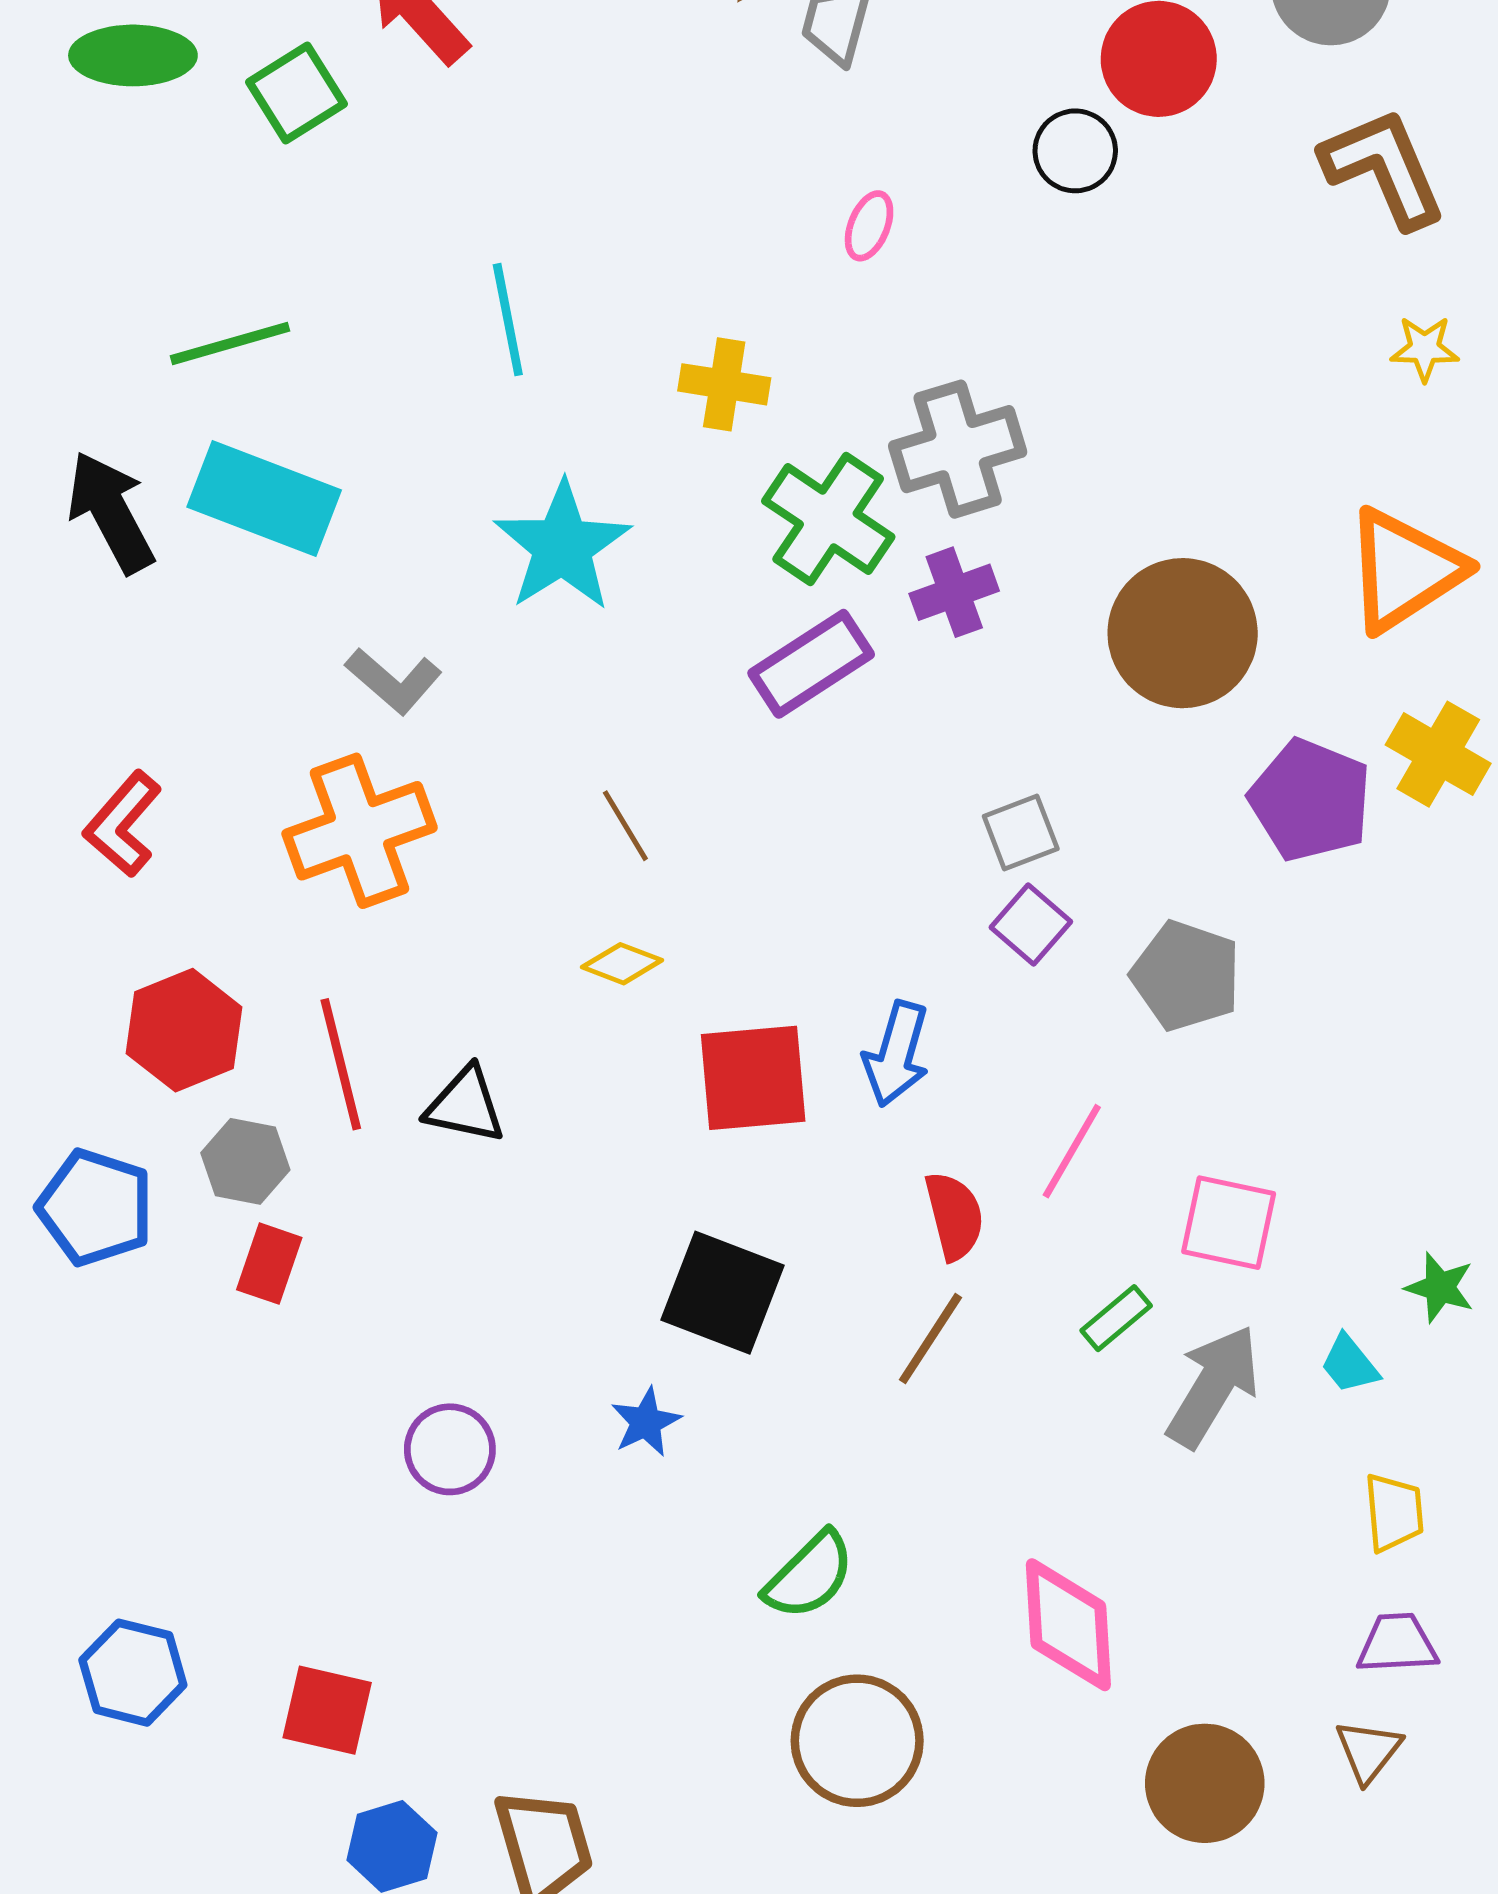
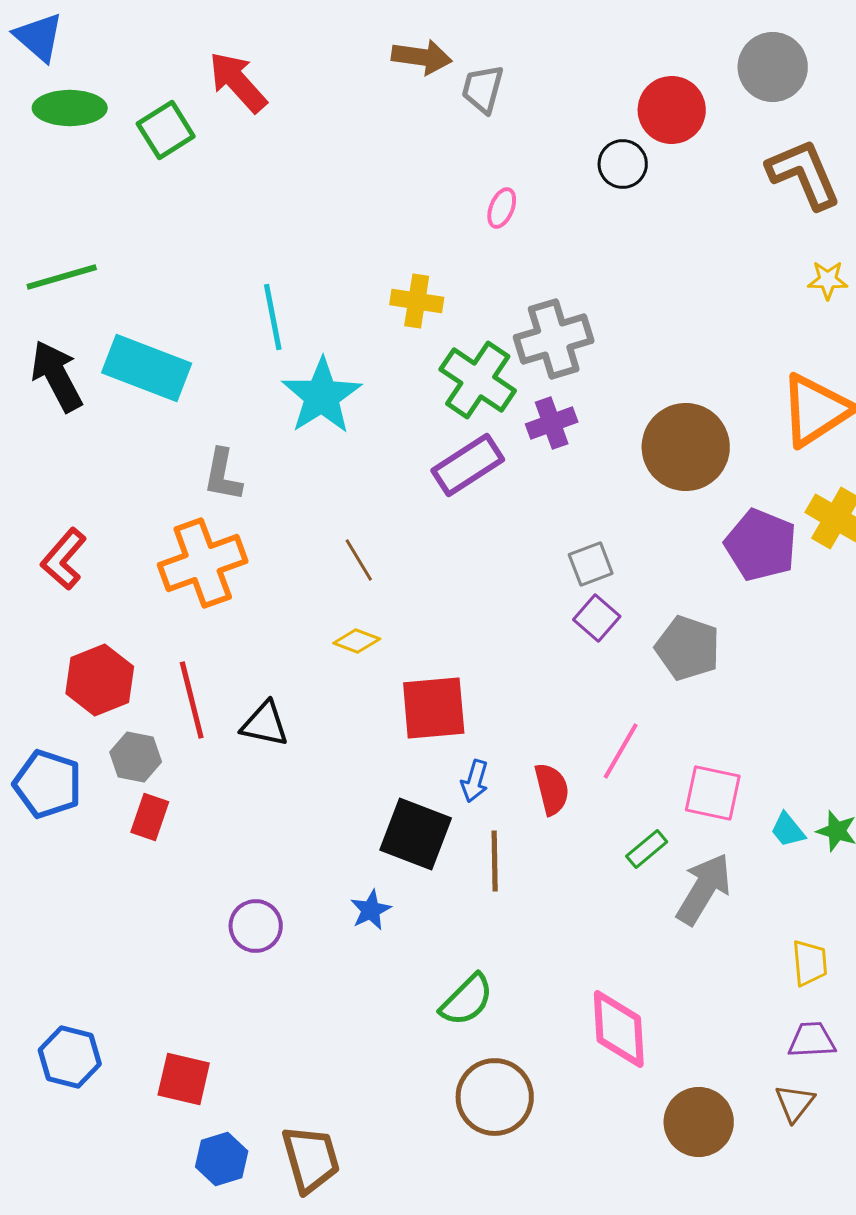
cyan line: (508, 320) -> (273, 317), moved
green line: (230, 343) -> (62, 277), moved
gray L-shape: (394, 681) -> (223, 475), turned 60
blue arrow: (896, 1054) -> (475, 781), moved, size x0.7
brown line: (930, 1339) -> (495, 861), moved, turned -34
cyan trapezoid: (1350, 1364) -> (788, 830), moved

